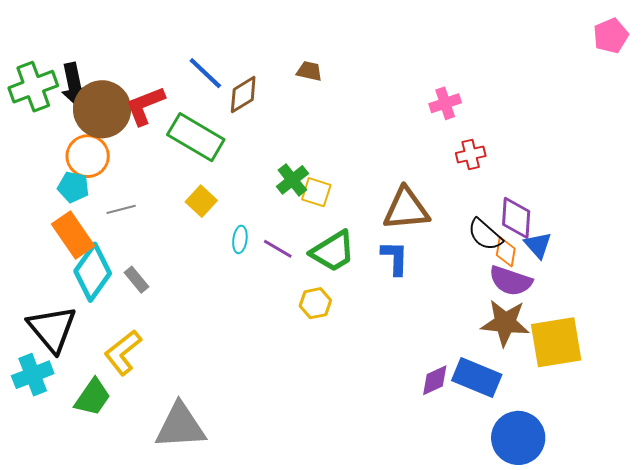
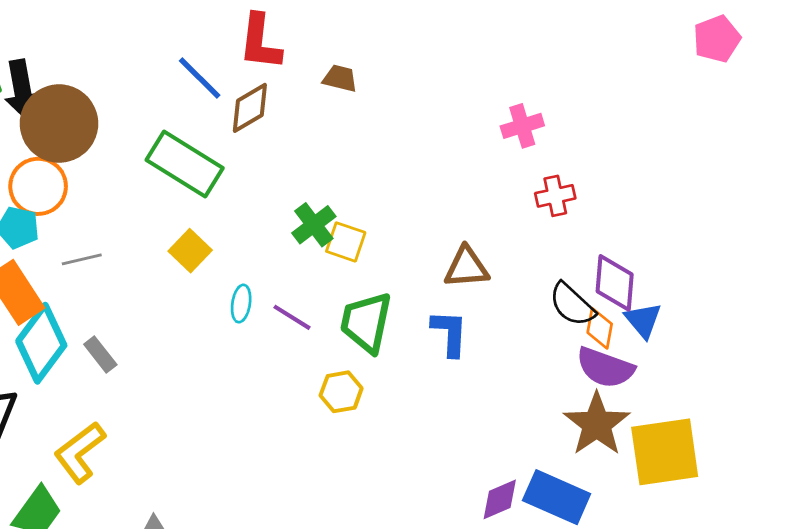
pink pentagon: (611, 36) -> (717, 39), moved
red L-shape: (145, 106) -> (260, 42), moved, turned -63
brown triangle: (406, 209) -> (467, 267), size x0.7
green trapezoid: (333, 251) -> (366, 322), turned 132
brown star: (505, 323) -> (597, 424), turned 30

